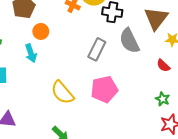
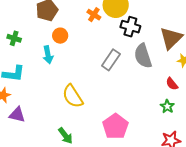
pink pentagon: (104, 89) -> (115, 126), moved, turned -30
green star: (163, 99) -> (167, 106), moved

